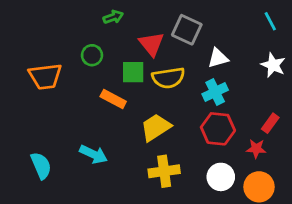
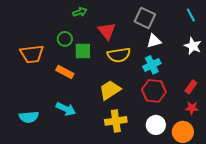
gray square: (187, 30) -> (145, 18), moved
green square: (133, 72) -> (83, 51), moved
orange rectangle: (113, 99) -> (65, 72), moved
red star: (256, 149) -> (192, 108), moved
cyan semicircle: (41, 166) -> (29, 117), turned 108

